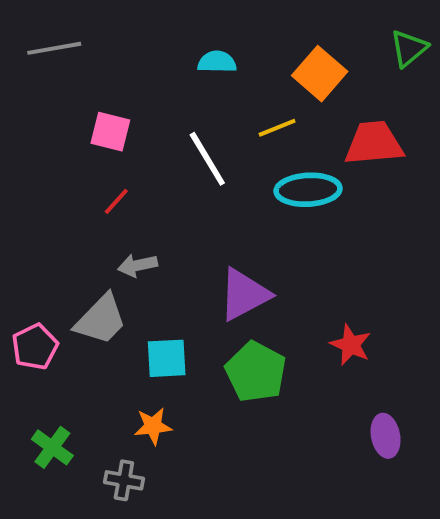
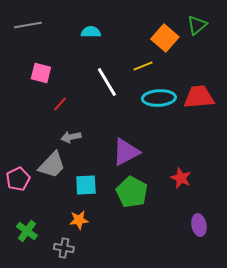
green triangle: (409, 48) -> (197, 25), moved
cyan semicircle: (217, 62) -> (91, 32), moved
pink square: (110, 132) -> (41, 73), moved
red trapezoid: (374, 143) -> (199, 97), moved

